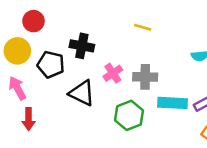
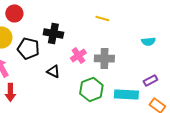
black triangle: (82, 93) -> (53, 71), size x0.6
cyan rectangle: (172, 103) -> (126, 94), moved

